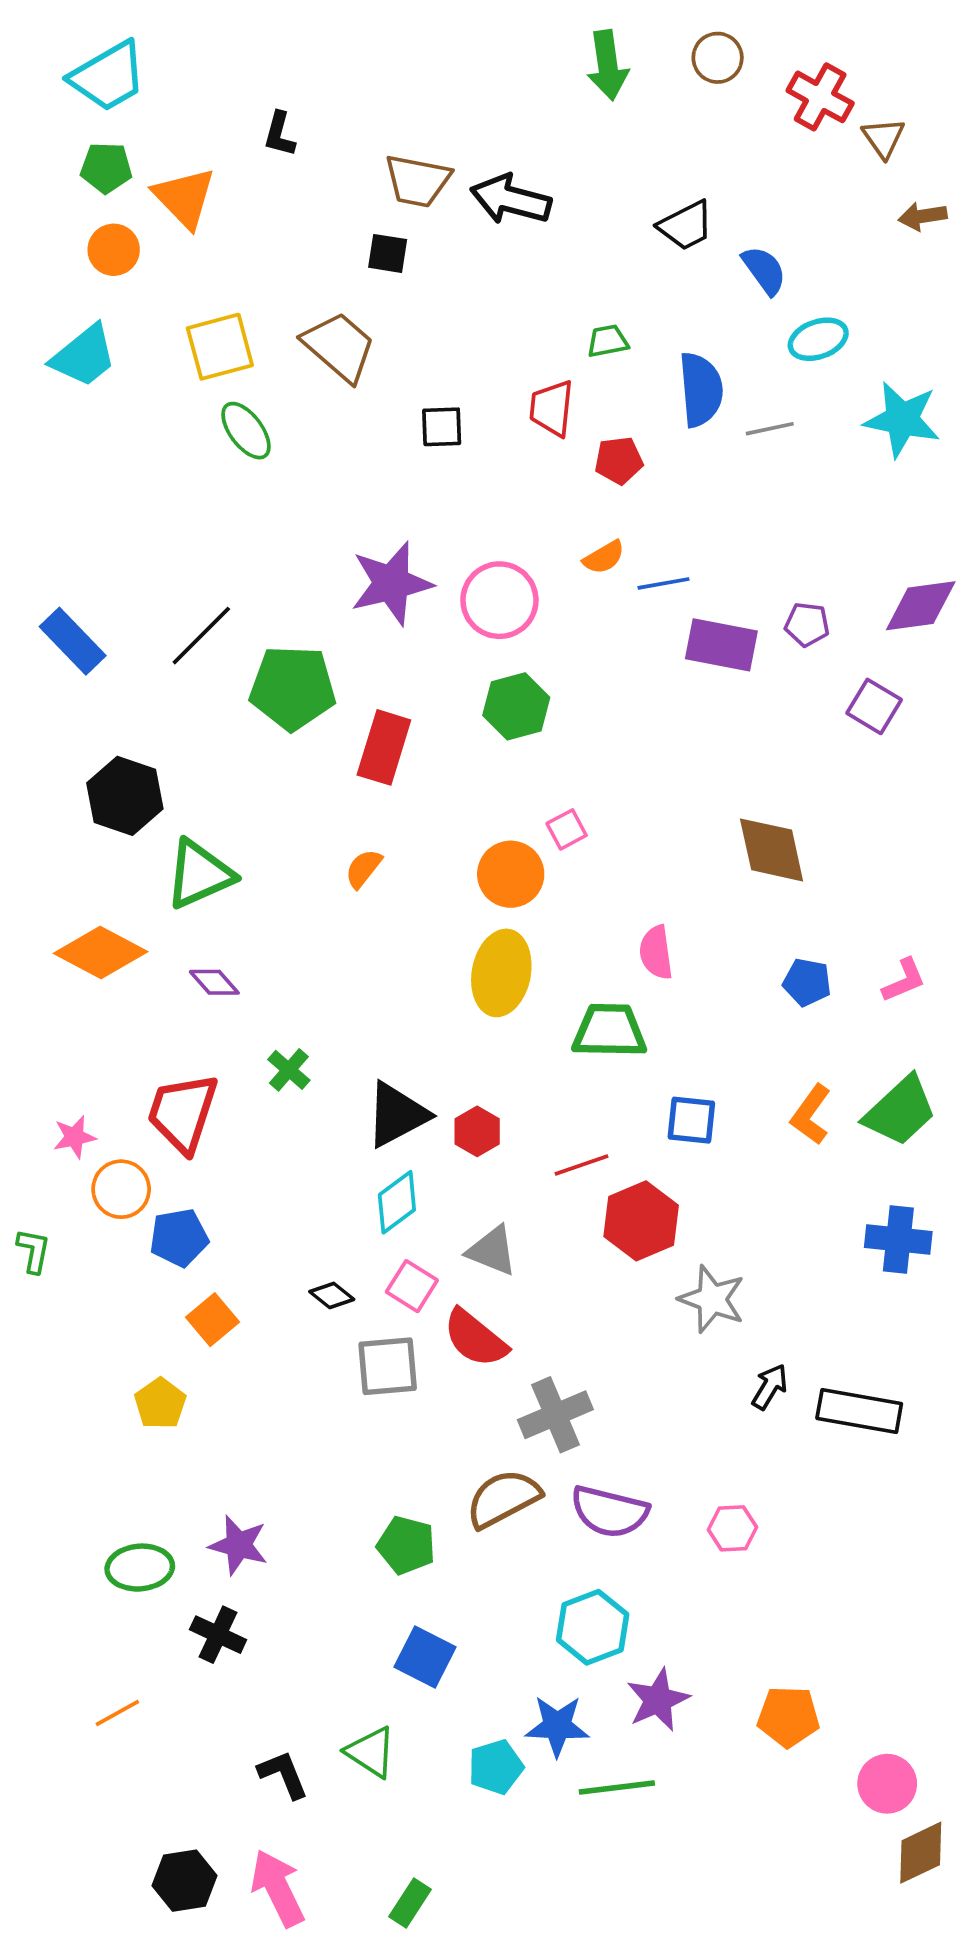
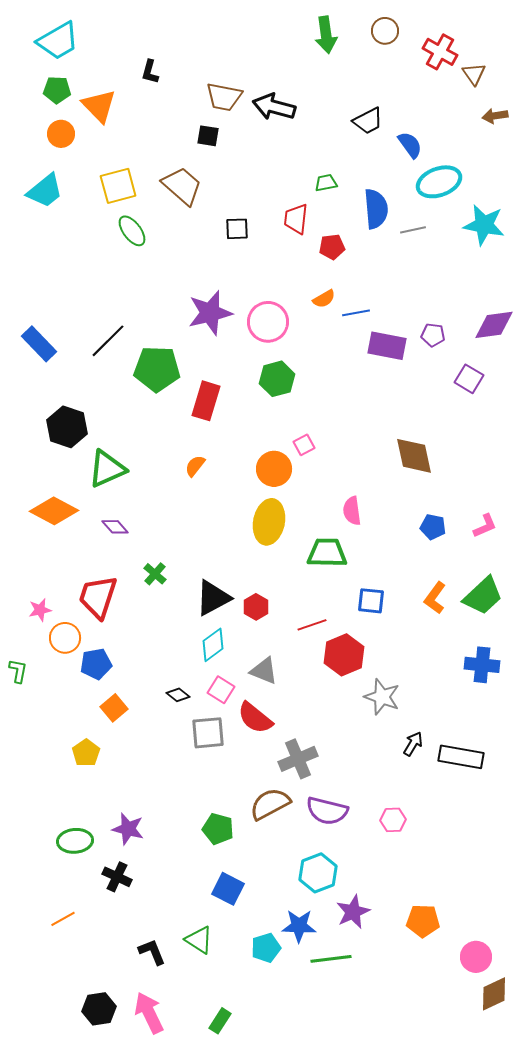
cyan ellipse: (818, 339) -> (439, 182), size x1.4

